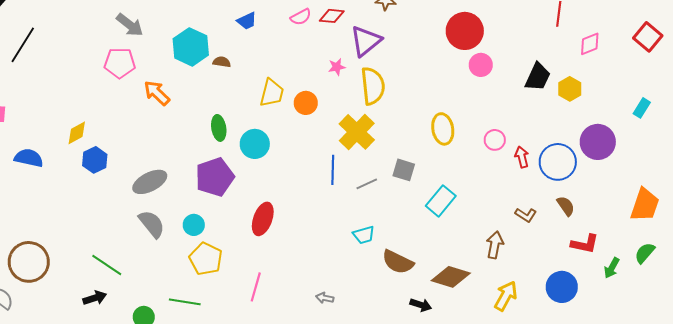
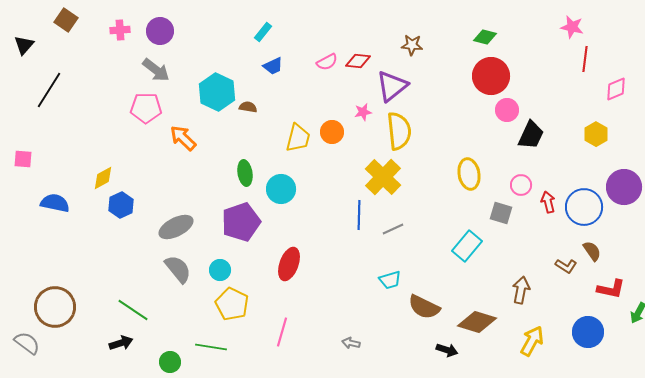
black trapezoid: (538, 77) -> (531, 135), moved
orange circle: (306, 103) -> (332, 132), moved
gray square: (404, 170) -> (501, 213), moved
brown L-shape: (526, 215) -> (566, 266), moved

